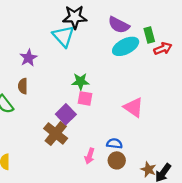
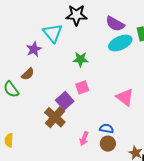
cyan triangle: (63, 36) -> (53, 33), moved
green star: (80, 81) -> (80, 59), moved
brown semicircle: (23, 86) -> (28, 74), turned -136
pink square: (85, 98) -> (82, 87), turned -32

